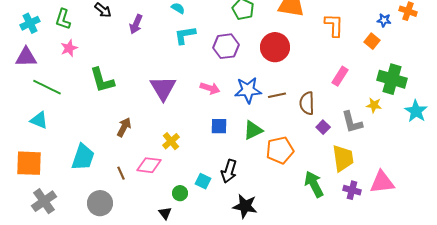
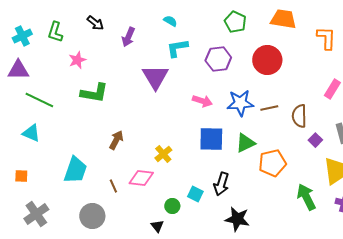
pink star: (69, 48) -> (77, 60), moved
green L-shape: (102, 80) -> (94, 93), turned -64
purple triangle: (163, 88) -> (155, 77), moved
blue square: (219, 126) -> (211, 139), size x1.5
orange square: (29, 163) -> (21, 176), size x0.5

